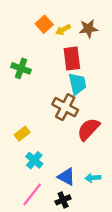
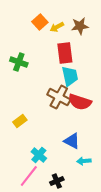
red semicircle: (88, 129) -> (80, 102), moved, turned -115
cyan cross: (34, 160) -> (39, 155), moved
blue triangle: (66, 177) -> (72, 141), moved

